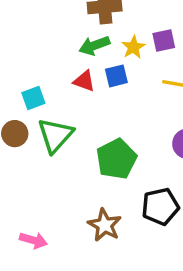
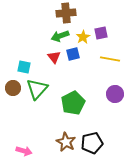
red triangle: (84, 81) -> (54, 57), turned 32
cyan square: (33, 98) -> (24, 67), turned 32
black pentagon: (160, 206) -> (92, 143), moved

